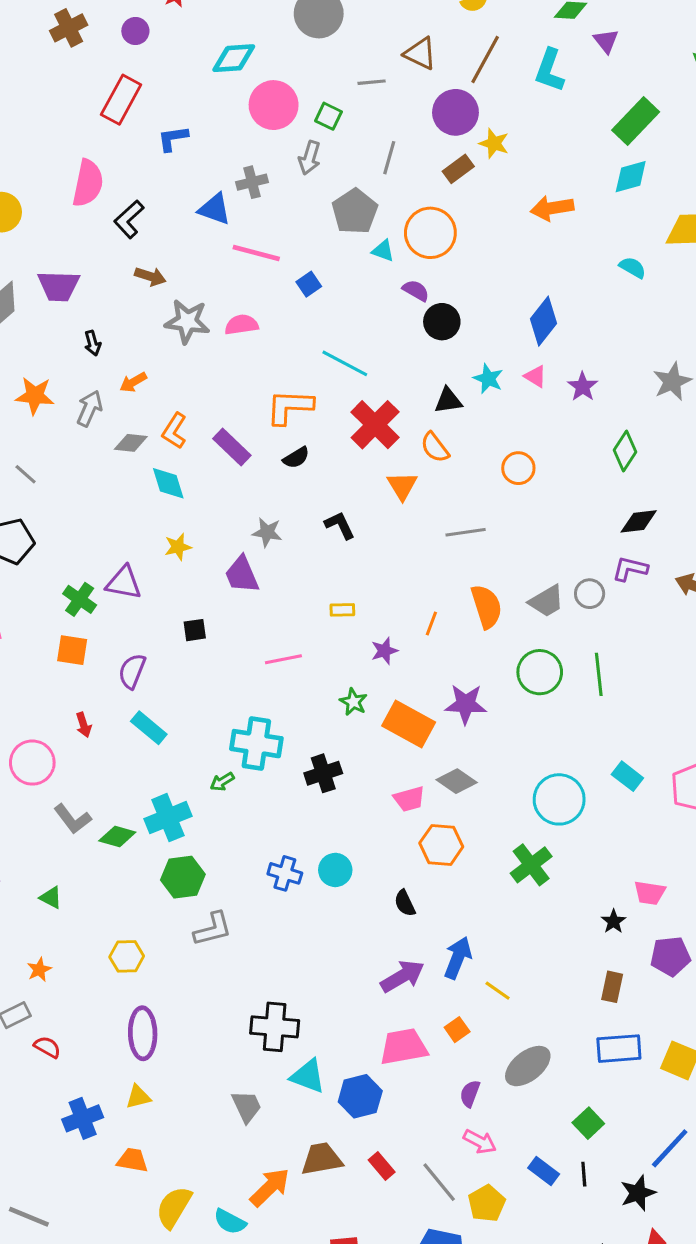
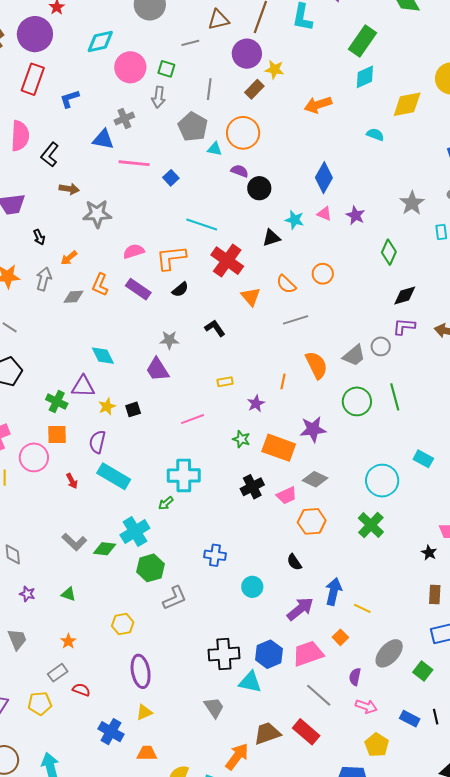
purple circle: (135, 31) -> (35, 34), size x2.0
brown triangle: (420, 54) -> (218, 20), turned -30
pink semicircle: (242, 325) -> (134, 251), moved
orange semicircle: (435, 447) -> (286, 284), moved
cyan diamond: (168, 483) -> (103, 356), moved
yellow star: (178, 547) -> (107, 407), moved
cyan rectangle: (149, 728) -> (114, 476), size x1.4
pink circle: (32, 763) -> (34, 457), moved
black cross: (323, 773) -> (252, 487), moved
cyan circle: (335, 870) -> (252, 587), moved
blue hexagon: (360, 1096) -> (269, 654), moved
blue cross: (83, 1118) -> (111, 732), turned -30
green square: (588, 1123) -> (423, 671), moved
red rectangle: (382, 1166) -> (306, 732), size x1.5
gray line: (439, 1182) -> (319, 695), moved

